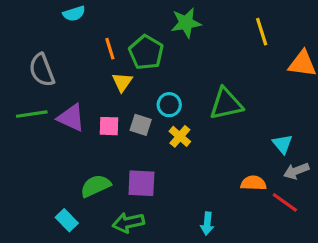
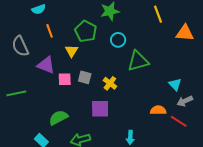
orange line: (110, 49) -> (50, 31), moved
cyan circle: (169, 105) -> (118, 40), moved
green line: (32, 114) -> (16, 93), moved
purple triangle: (71, 118) -> (46, 65), moved
purple square: (141, 183) -> (100, 109), moved

